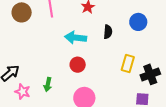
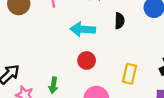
yellow rectangle: (128, 64) -> (130, 74), moved

